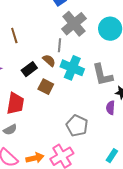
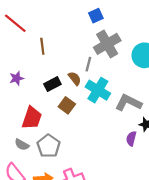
gray L-shape: (102, 75) -> (128, 103), turned 120
gray pentagon: (77, 126) -> (49, 146), moved
gray semicircle: (10, 130) -> (22, 145), turned 48

